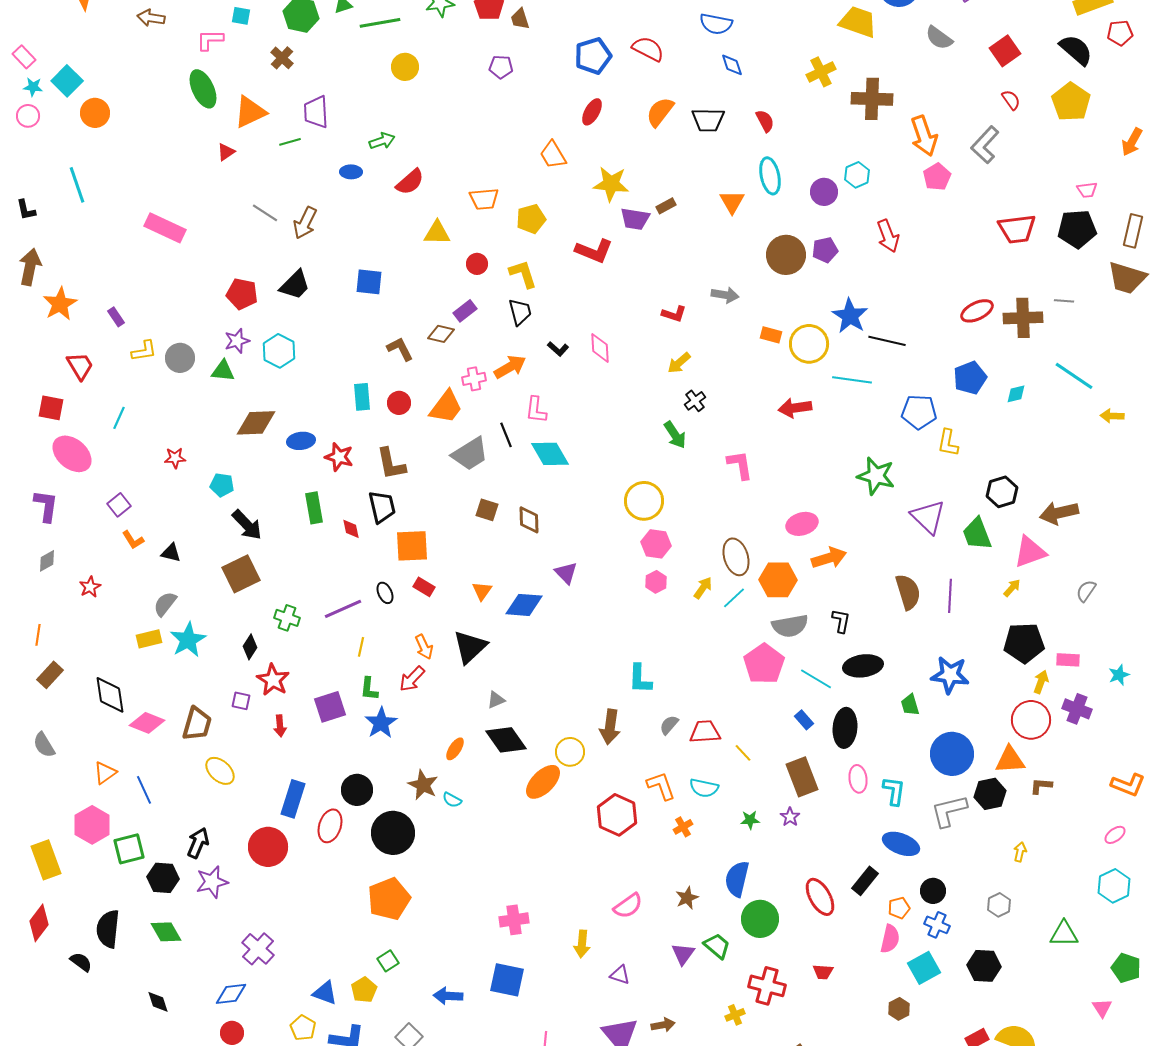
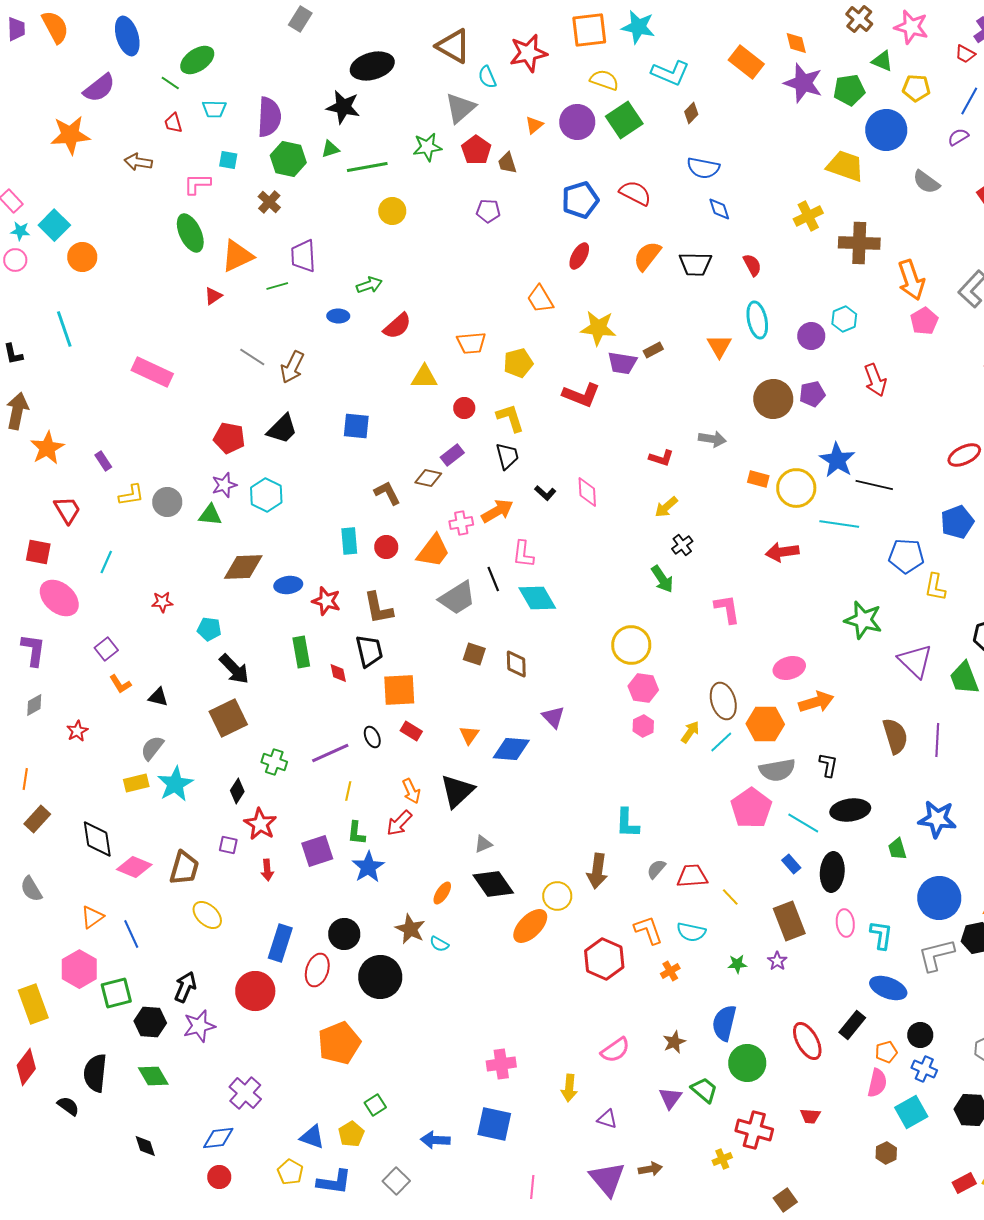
orange pentagon: (389, 899) -> (339, 1043), moved

